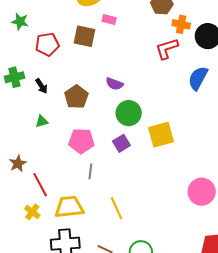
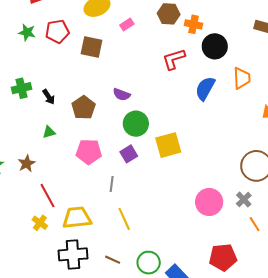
pink rectangle: (109, 20) -> (127, 25), moved, turned -48
orange cross: (181, 24) -> (193, 24), moved
red pentagon: (47, 44) -> (57, 31), moved
brown star: (18, 163) -> (27, 164), moved
gray line: (90, 171) -> (112, 184), moved

